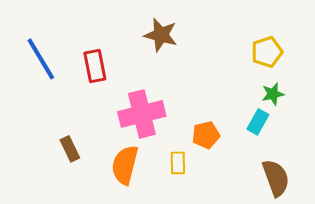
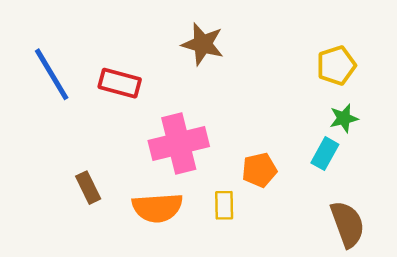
red rectangle: (95, 66) -> (120, 83), turned -64
orange semicircle: (125, 165) -> (157, 208), turned -108

